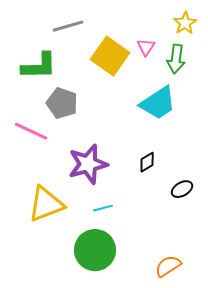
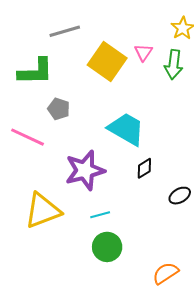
gray pentagon: (62, 103) -> (59, 109), size x0.7
cyan trapezoid: (158, 103) -> (126, 129), moved, turned -117
green circle: (95, 250) -> (107, 247), moved, size x0.7

